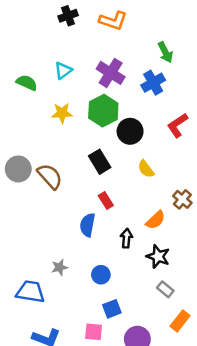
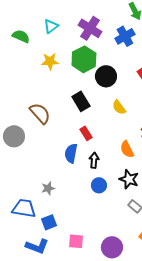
gray circle: (18, 169) -> (14, 136), moved
orange semicircle: (156, 220) -> (127, 149), turned 108
black arrow: (126, 238) -> (94, 160), moved
blue circle: (101, 275) -> (99, 185), moved
blue square: (112, 309) -> (49, 222), moved

